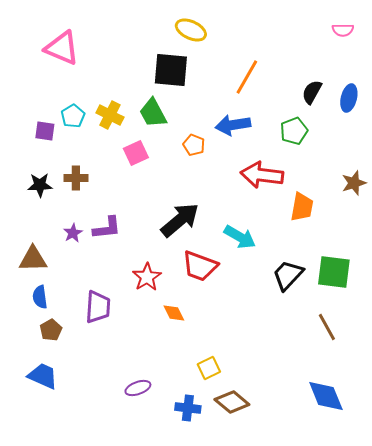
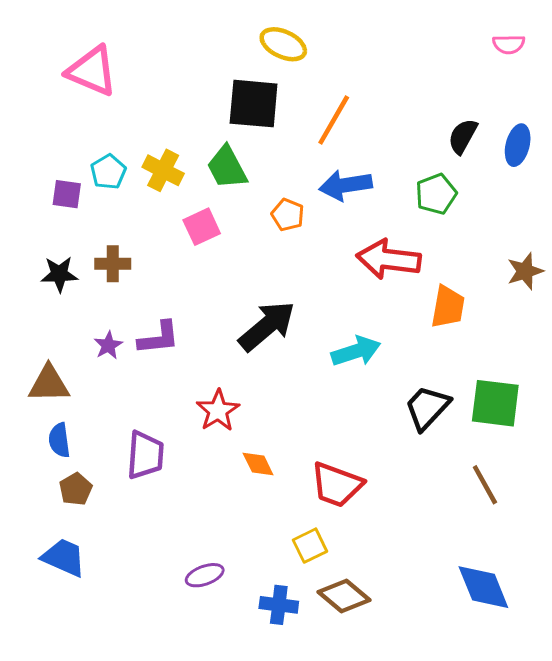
orange line: (247, 77) -> (334, 120), moved
cyan arrow: (240, 237) -> (356, 351), turned -48
red trapezoid: (200, 266) -> (337, 485), moved

